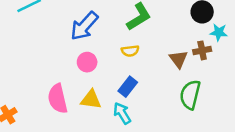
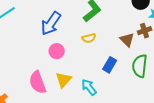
blue rectangle: (128, 87) -> (110, 65), moved
yellow triangle: (91, 100) -> (63, 80), turned -48

